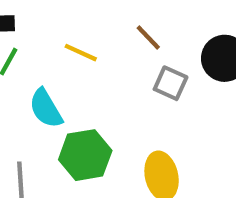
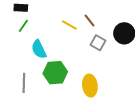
yellow line: (81, 53) -> (69, 25), moved

